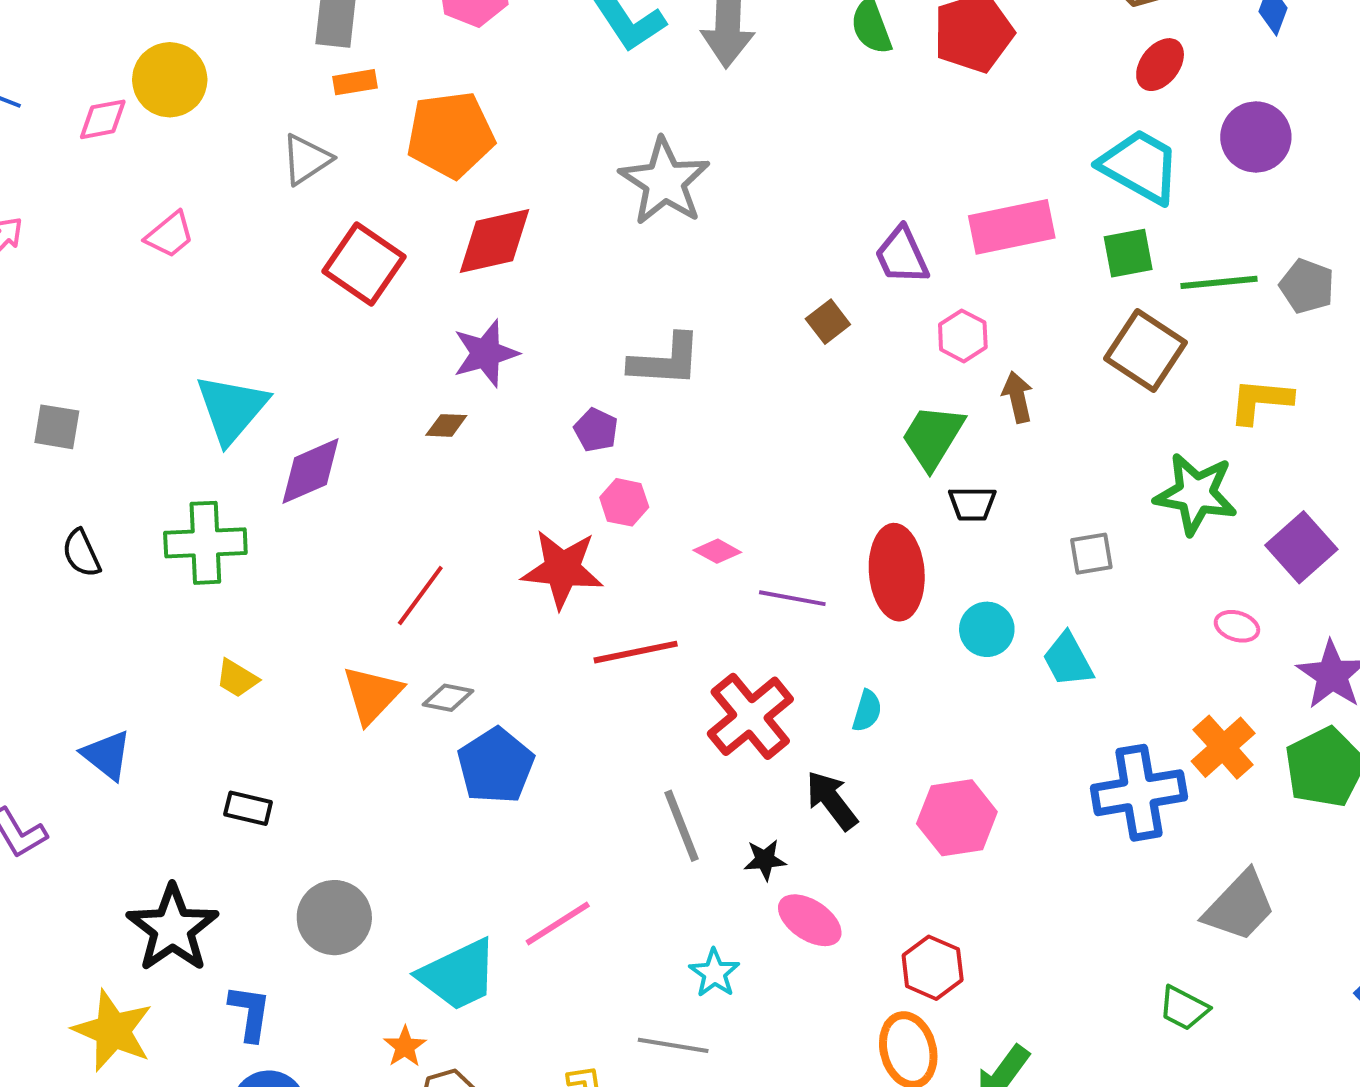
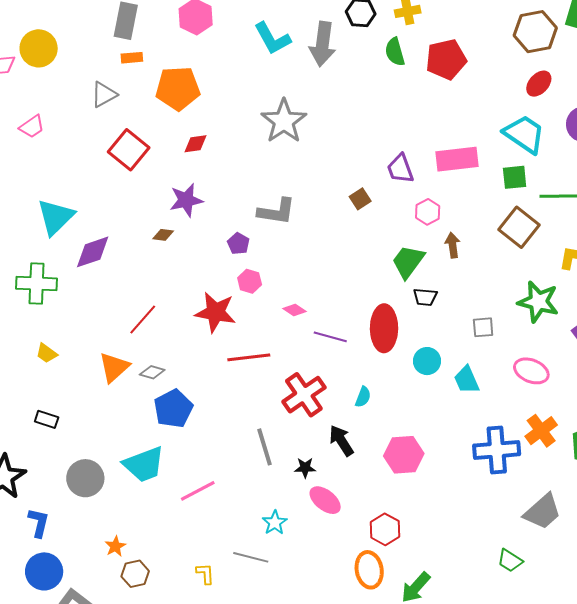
red diamond: (495, 241) -> (195, 144), size x0.6
pink ellipse: (1237, 626) -> (531, 371), moved, size x1.6
cyan trapezoid: (458, 975) -> (144, 464), moved

